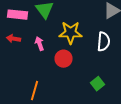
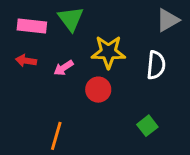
pink arrow: (40, 44) -> (64, 68), turned -104

